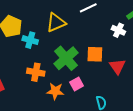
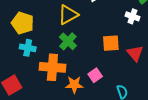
cyan cross: (30, 40) -> (28, 48), moved
green cross: (66, 58) -> (68, 41), moved, size x0.7
orange cross: (36, 72) -> (52, 67), size x1.4

